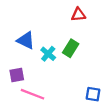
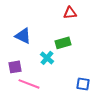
green rectangle: (71, 48) -> (63, 43), turned 42
cyan cross: (48, 54) -> (47, 58), moved

